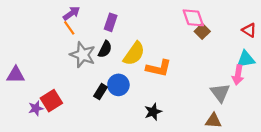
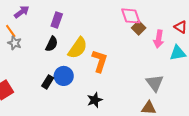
orange line: (69, 28) -> (11, 31), moved
gray star: (83, 55) -> (15, 43), moved, size x0.6
orange L-shape: (159, 68) -> (100, 61), turned -85
pink arrow: (238, 75) -> (159, 39), moved

